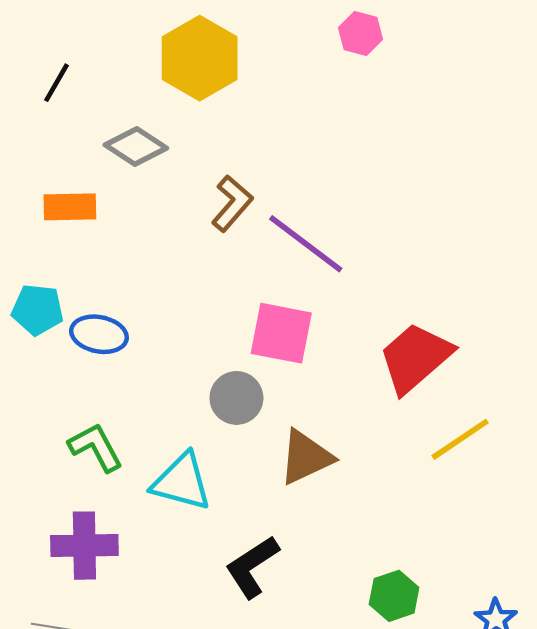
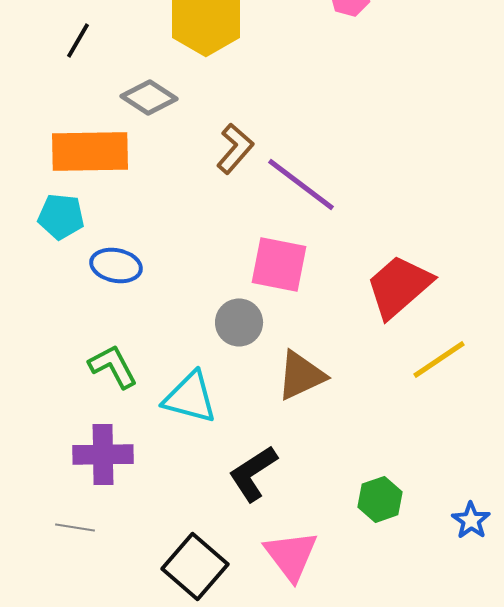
orange rectangle: (70, 207) -> (90, 151), size x1.6
cyan pentagon: (37, 310) -> (61, 216), moved

